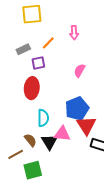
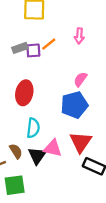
purple square: (38, 63) -> (33, 50), moved
blue pentagon: (77, 109) -> (74, 105), moved

